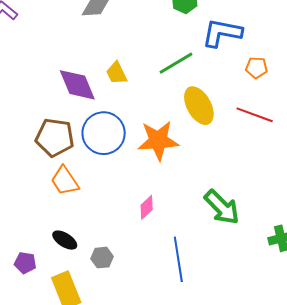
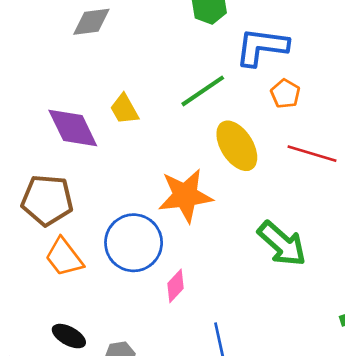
orange pentagon: (256, 68) -> (285, 94), moved, turned 30
blue circle: (104, 133) -> (134, 243), moved
green arrow: (222, 207) -> (282, 244), moved

